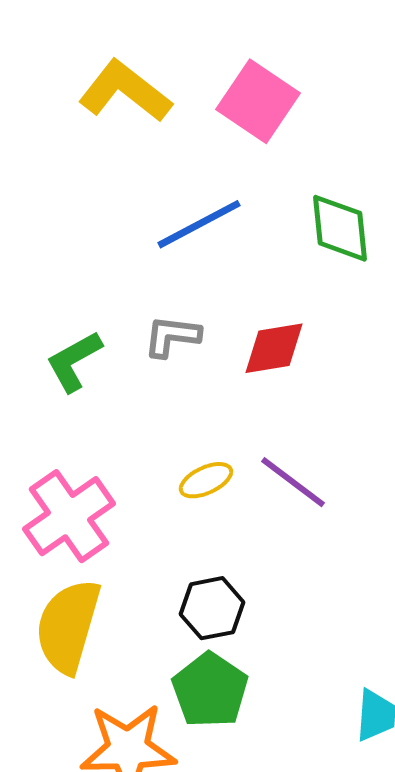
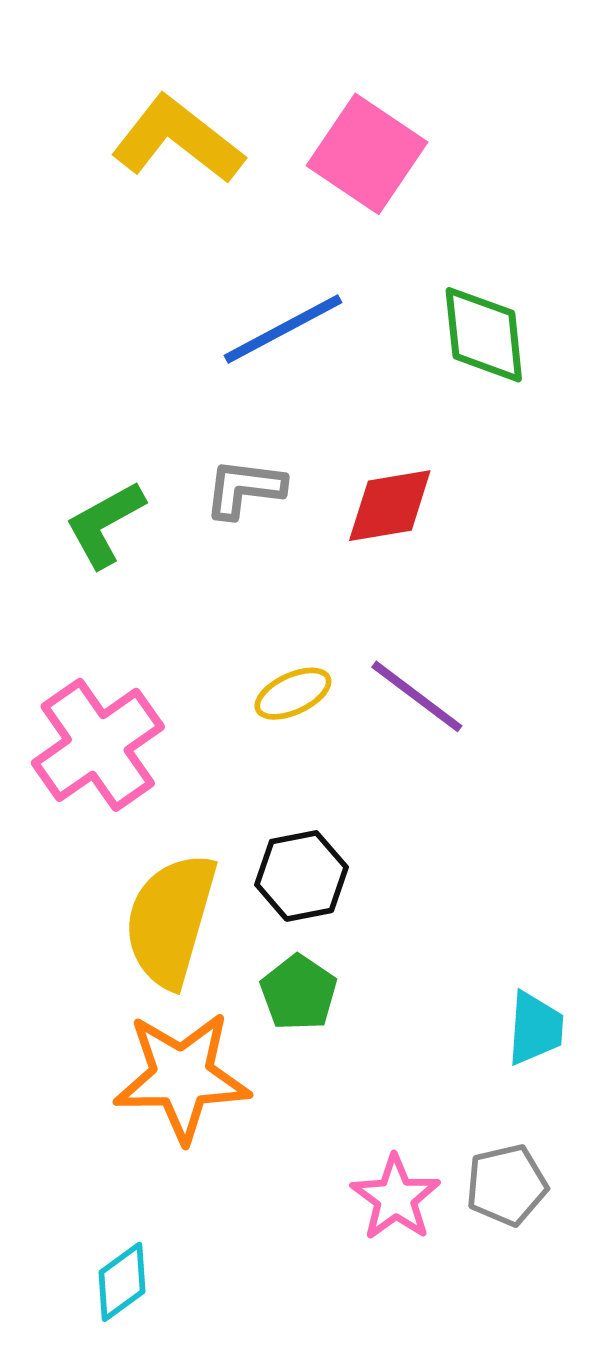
yellow semicircle: (68, 626) -> (170, 920), moved
green pentagon: (210, 690) -> (299, 993), size x0.7

